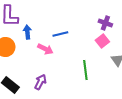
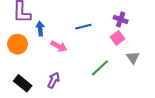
blue line: (60, 34) -> (83, 27), moved
green line: (85, 70) -> (100, 68), turned 54

